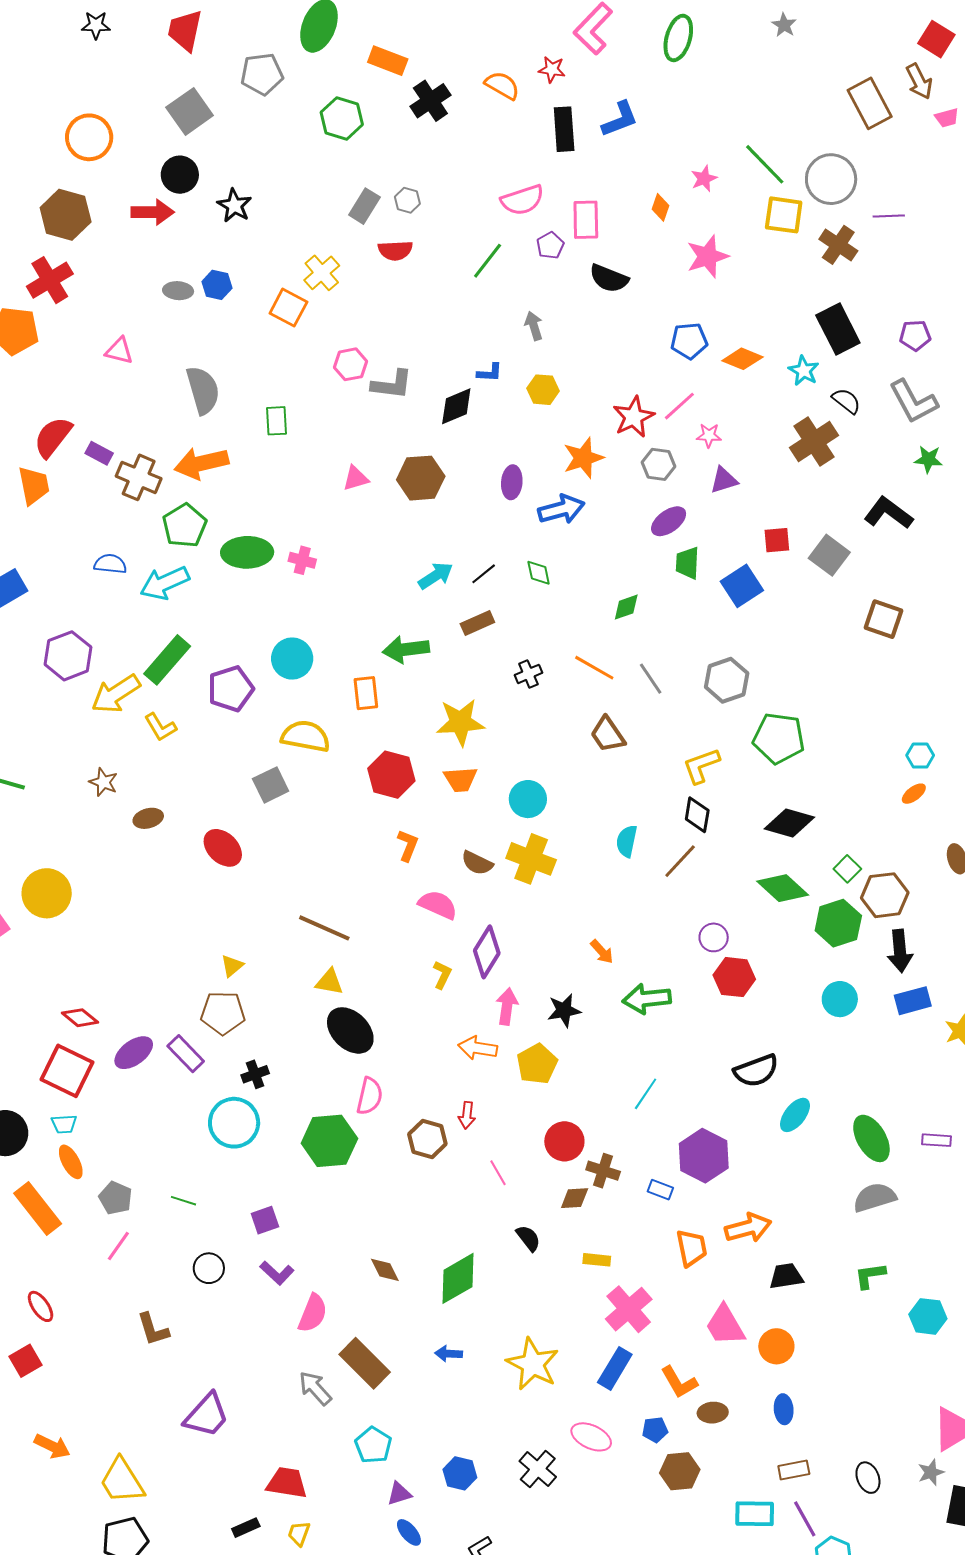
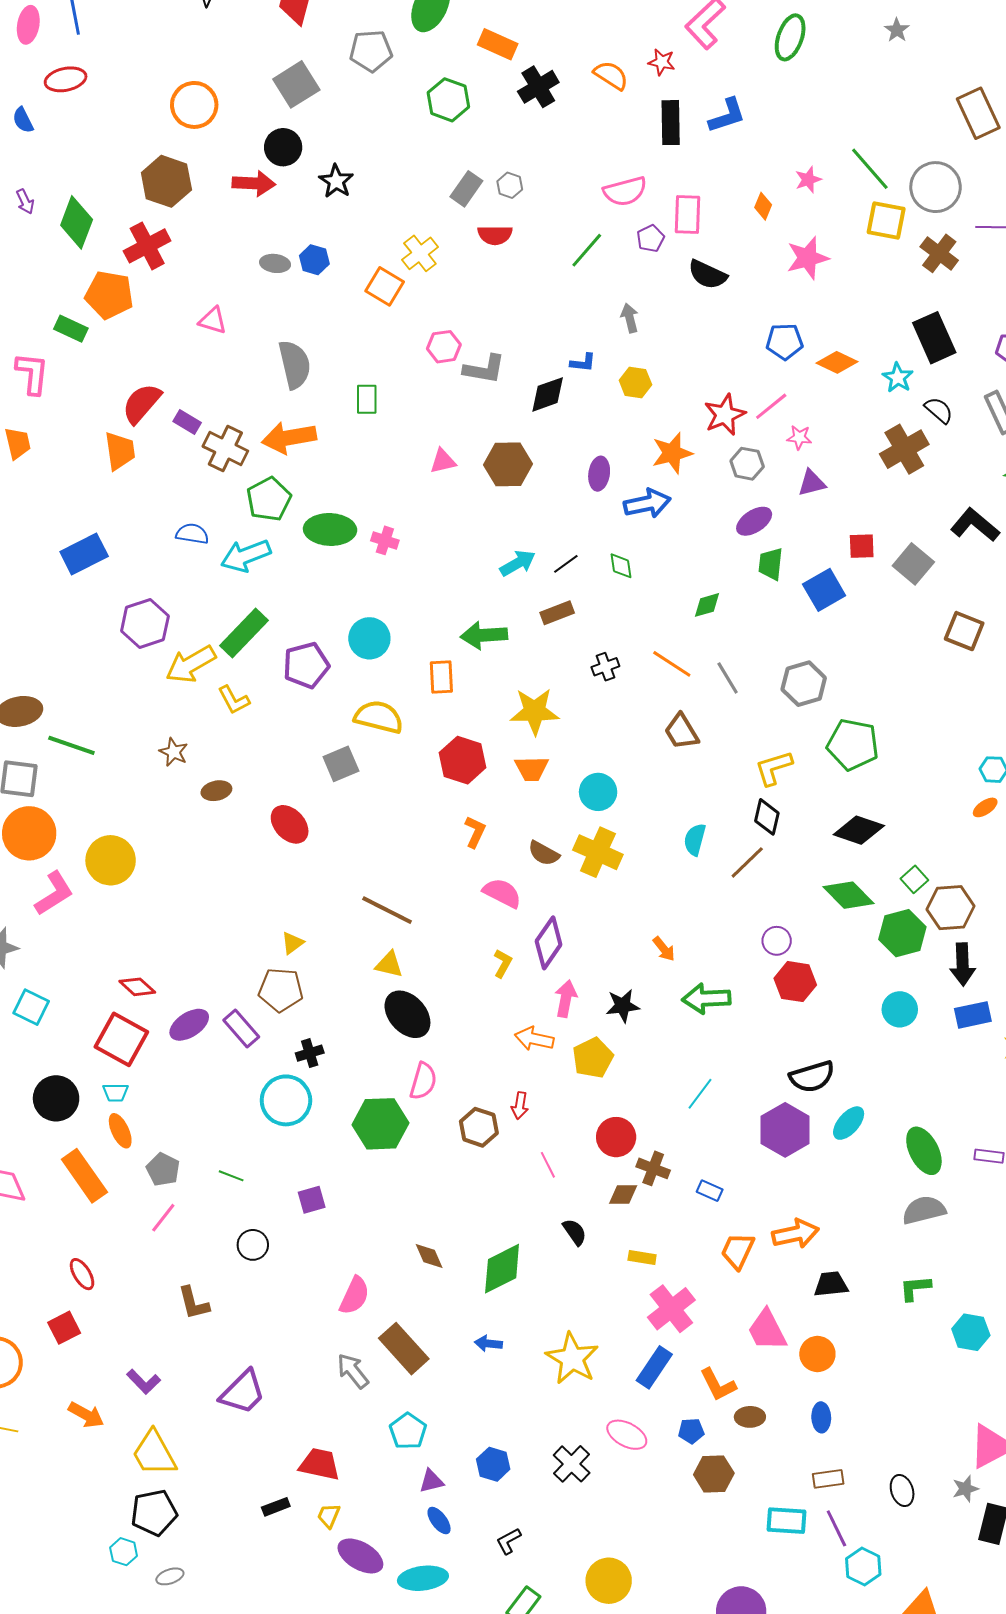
purple hexagon: (704, 1156) -> (785, 1130), moved
orange trapezoid: (692, 1248) -> (738, 1251), turned -147
purple L-shape: (277, 1273) -> (144, 1382), moved

